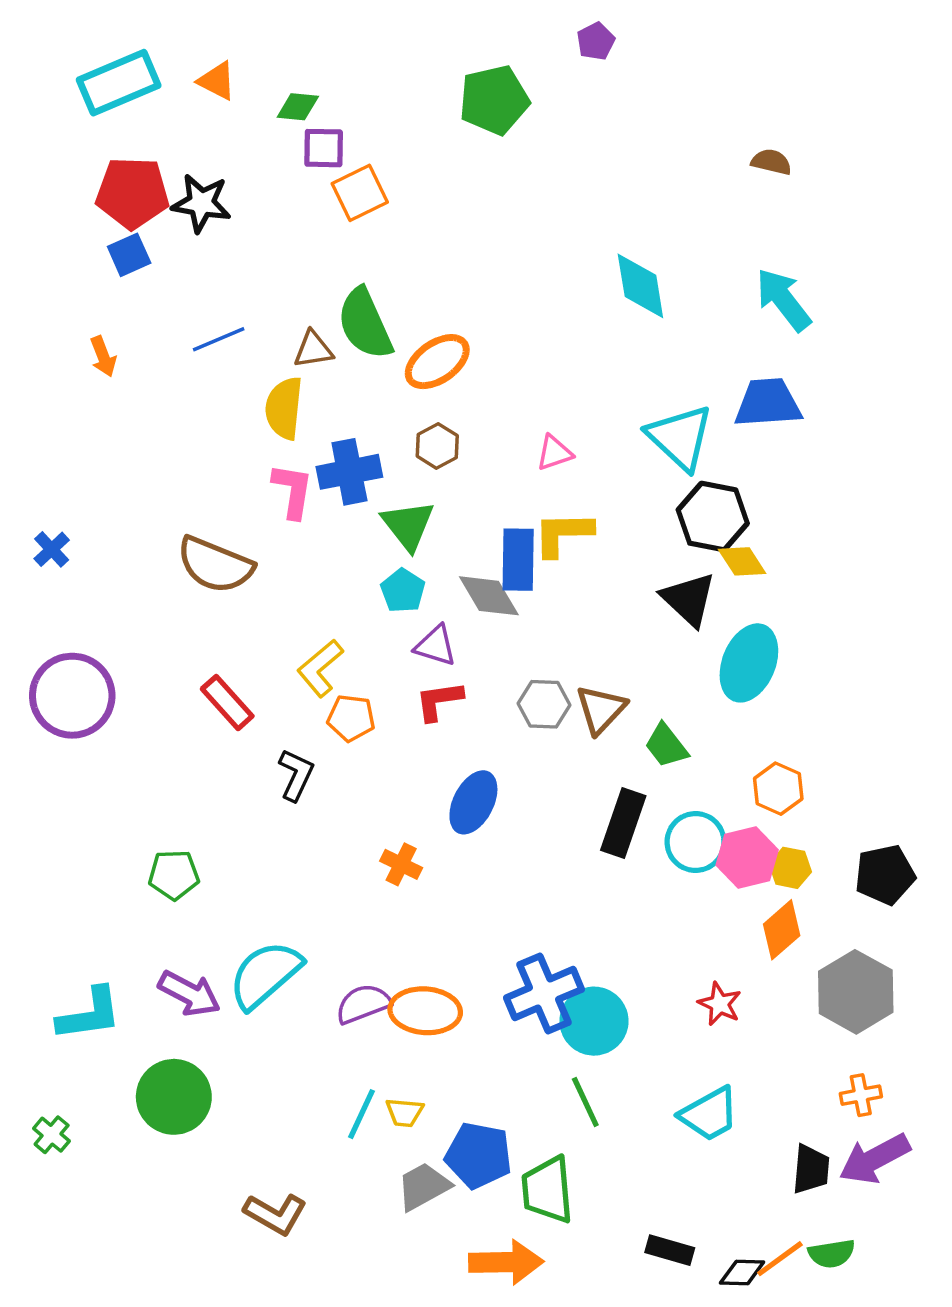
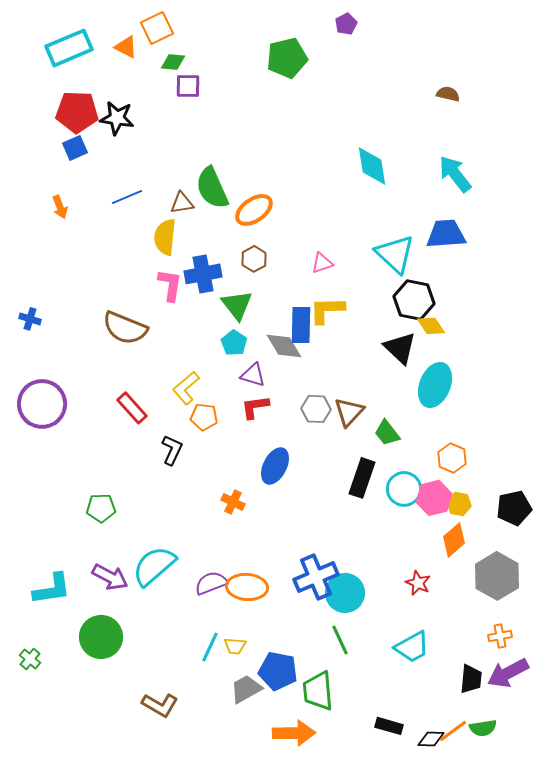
orange square: (360, 193) -> (157, 28), moved
blue cross: (52, 549) -> (30, 319), turned -30

